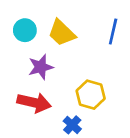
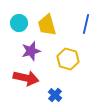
yellow trapezoid: (62, 33) -> (47, 25), turned 30
yellow hexagon: (91, 95) -> (68, 59), moved

